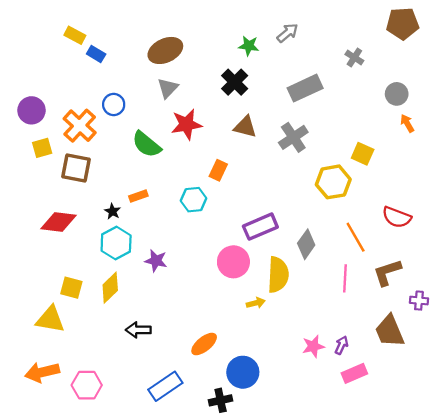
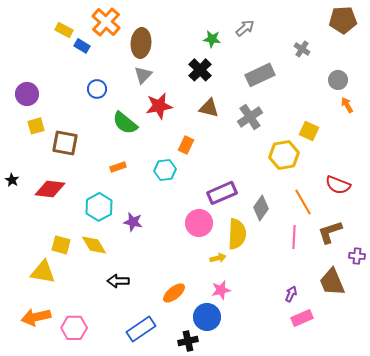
brown ellipse: (165, 50) -> (141, 43), turned -60
orange cross: (80, 126) -> (106, 22), moved
black star: (113, 211) -> (12, 180), moved
yellow diamond: (110, 288) -> (94, 245), turned -76
pink star: (313, 346) -> (221, 290), moved

